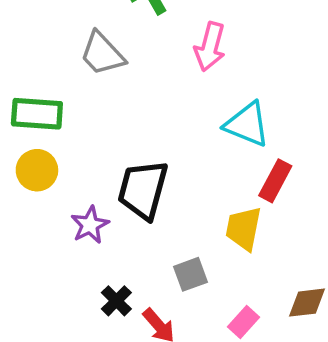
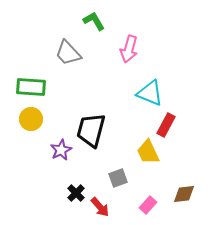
yellow trapezoid: (243, 228) -> (148, 152), turned -36

